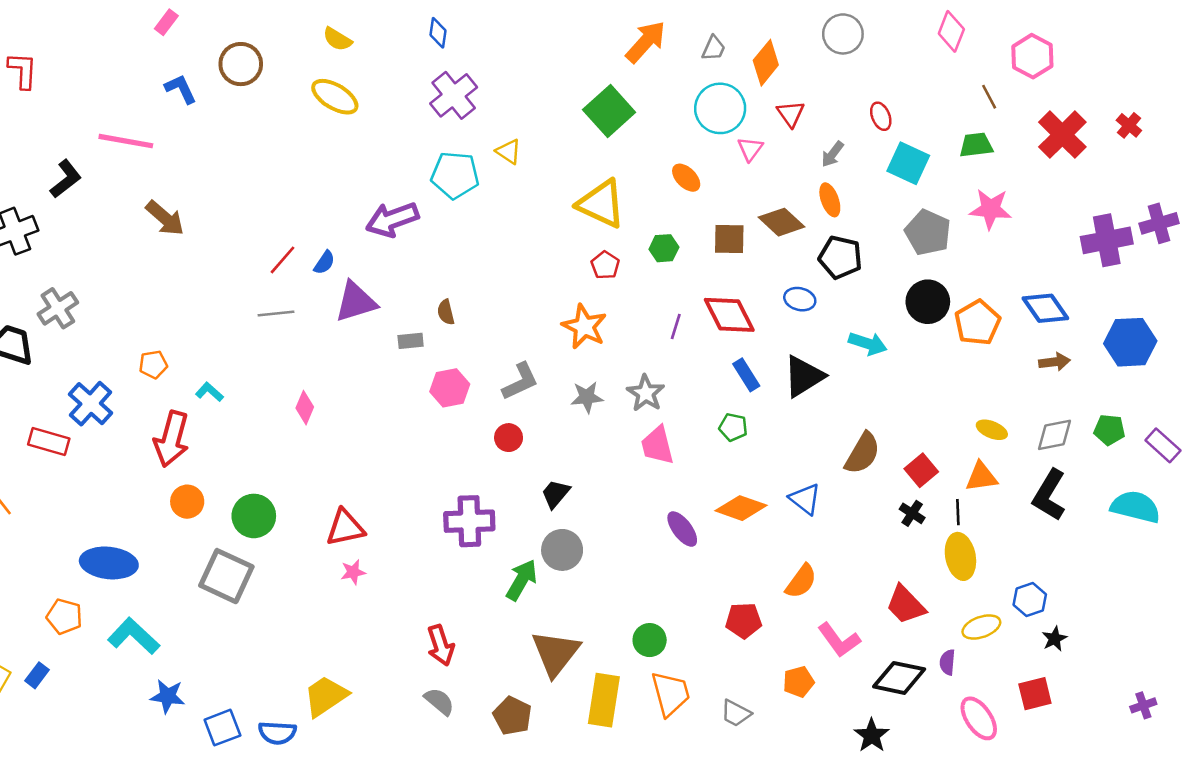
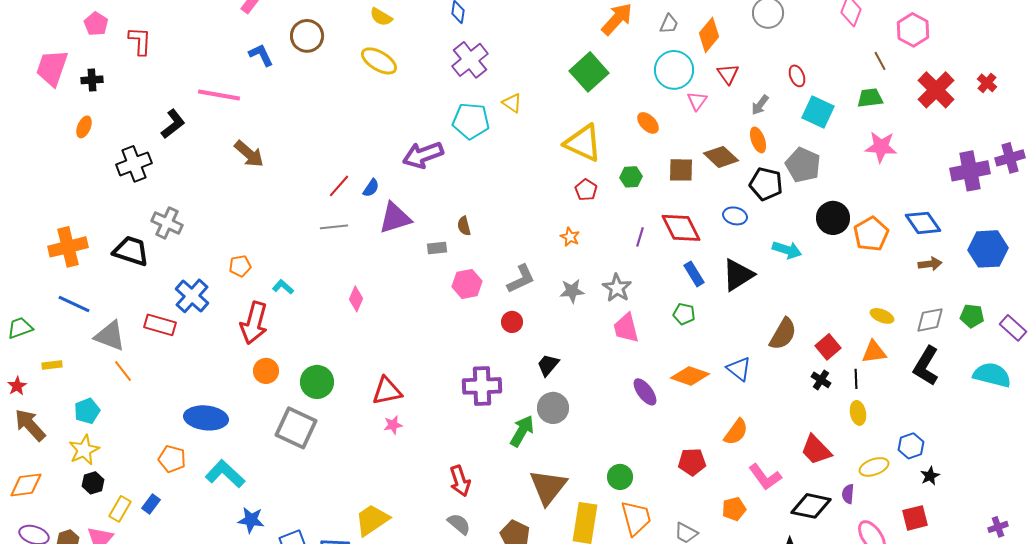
gray pentagon: (928, 233) -> (803, 165), moved
gray cross: (58, 308) -> (167, 223), turned -32
orange star: (584, 327) -> (570, 237), size x0.6
yellow ellipse: (960, 556) -> (858, 413), size x0.7

